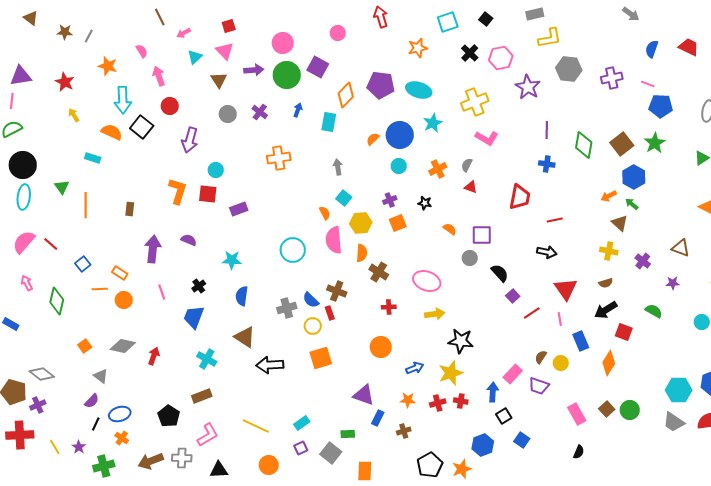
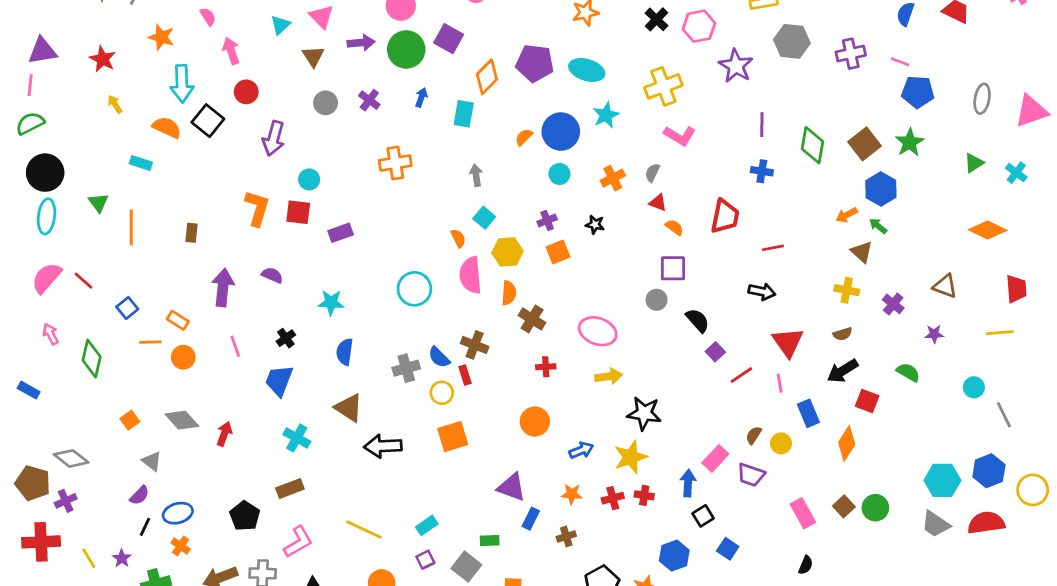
orange semicircle: (450, 229) -> (674, 227), moved
gray diamond: (123, 346) -> (182, 420), turned 35

